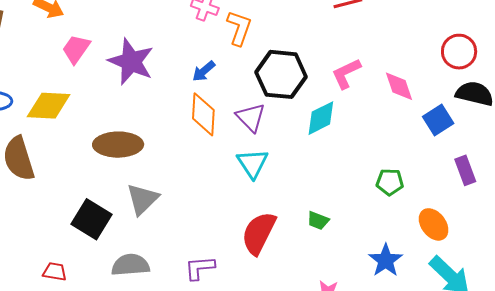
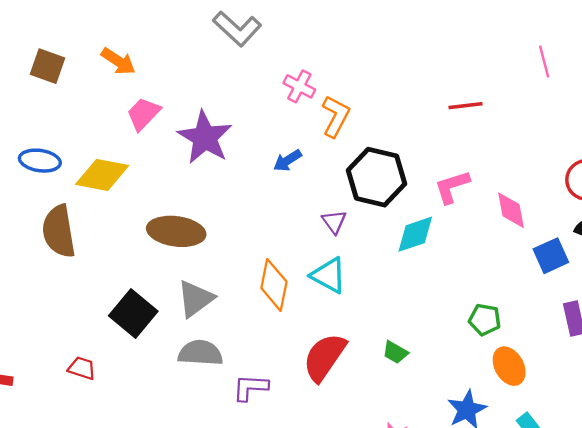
orange diamond: (203, 114) -> (274, 285), moved
purple triangle: (251, 117) -> (334, 222), size x0.7
cyan triangle: (252, 163) -> (329, 275), turned -36
orange ellipse: (434, 224) -> (509, 366), moved
gray semicircle: (130, 265) -> (200, 353), moved

